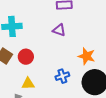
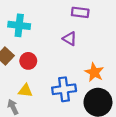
blue cross: (62, 76) -> (64, 89), size x1.5

